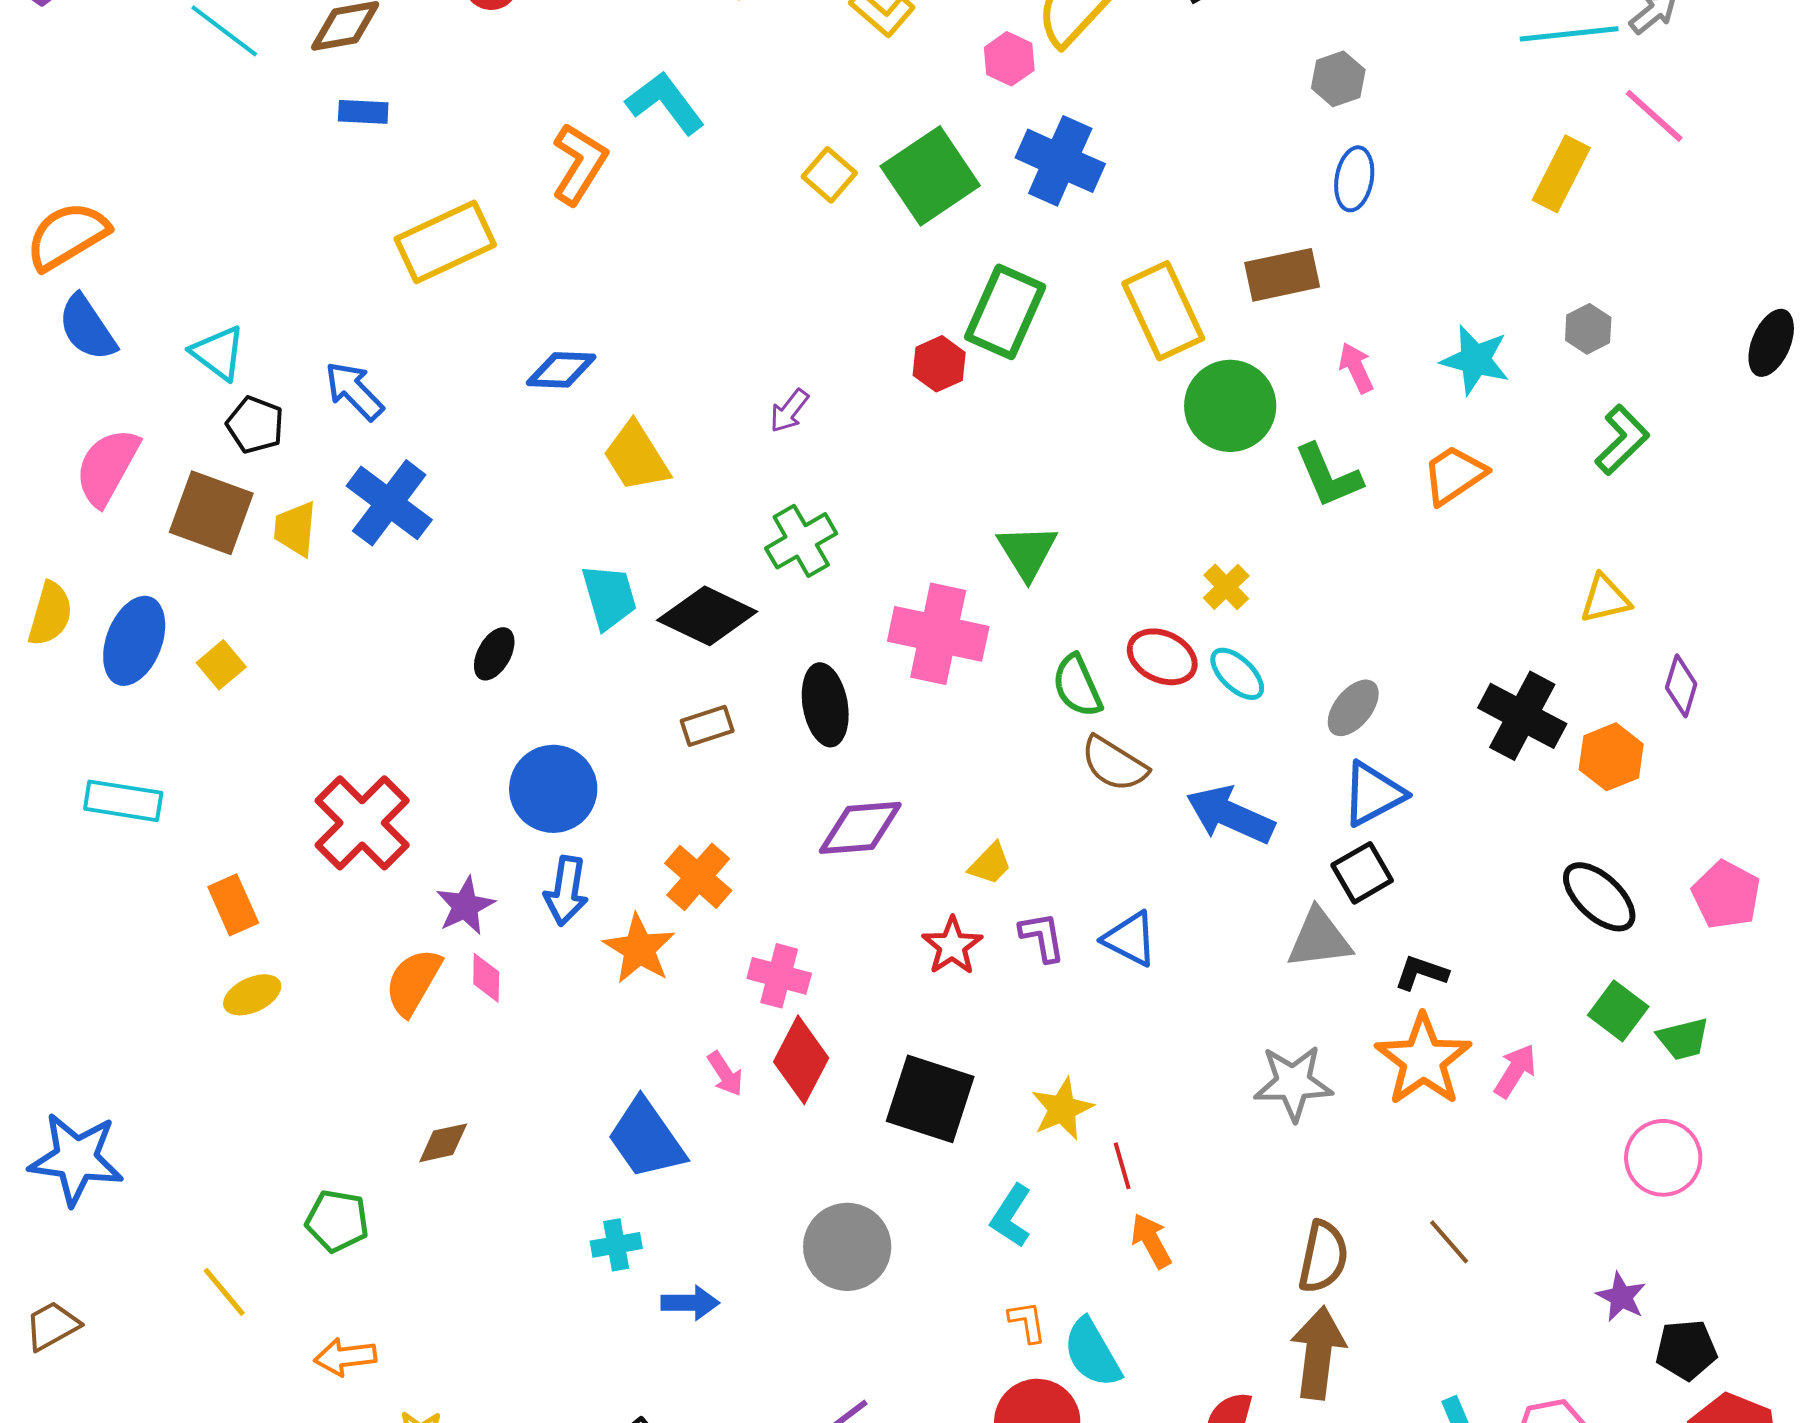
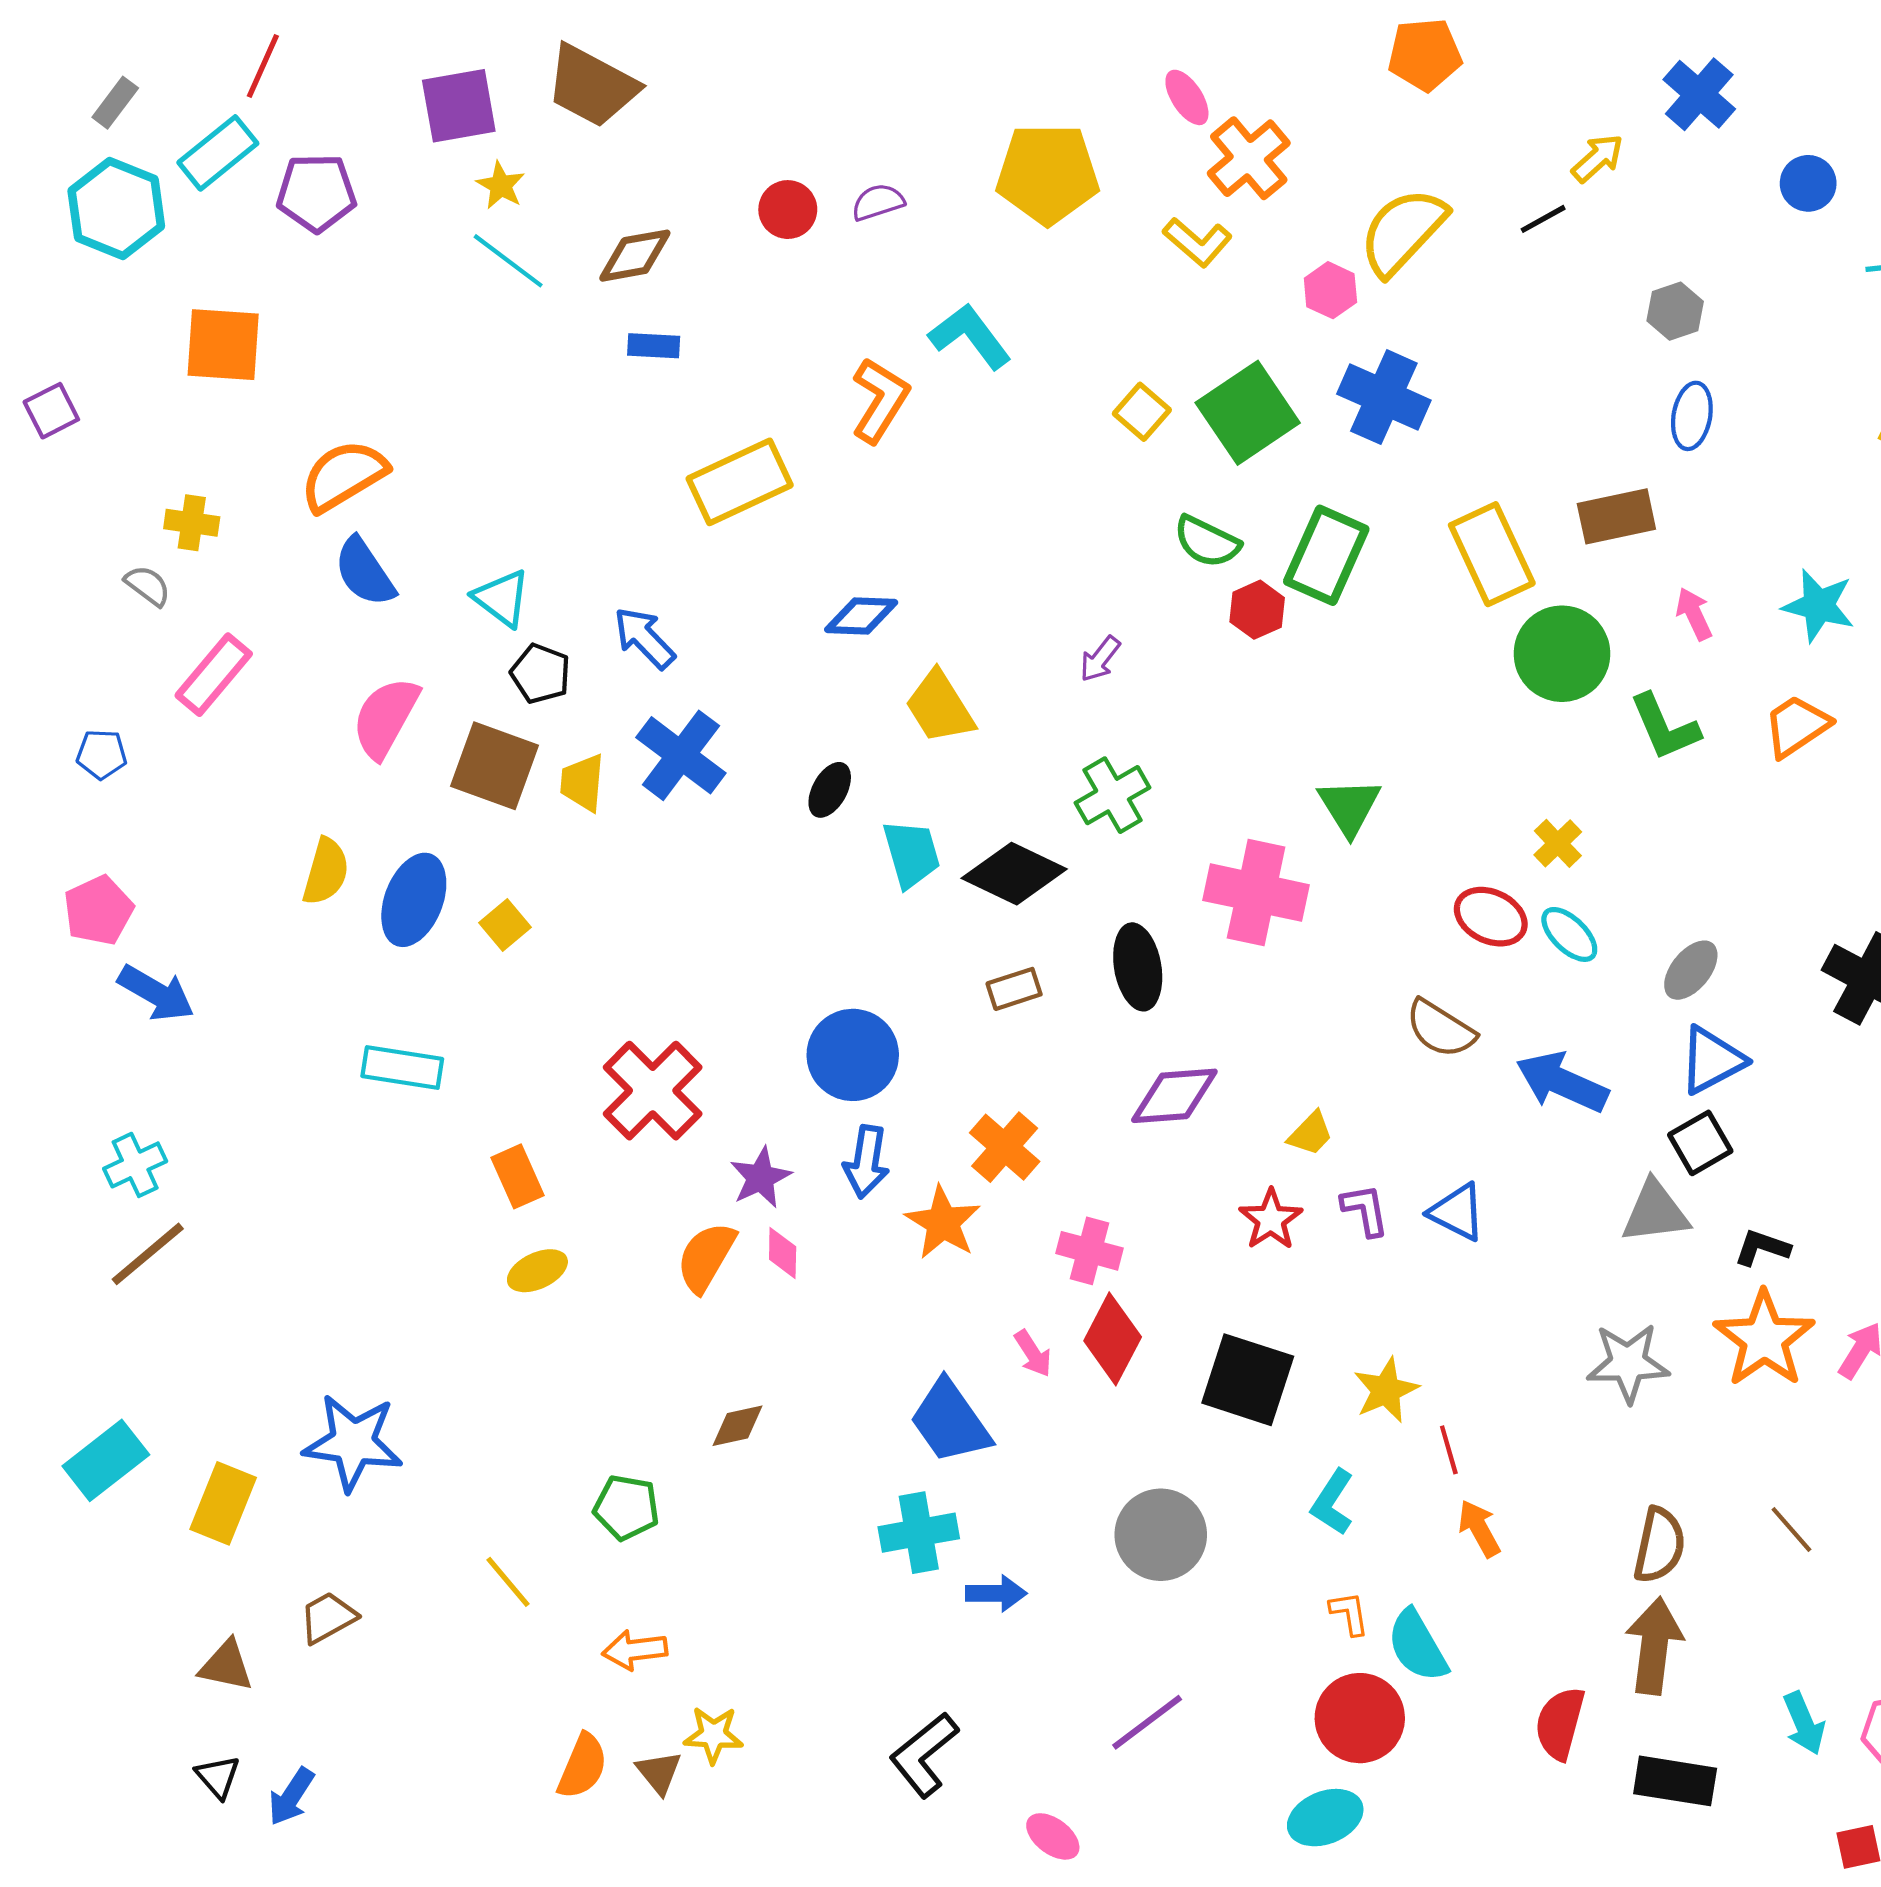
black ellipse: (494, 654) -> (830, 790), moved
green semicircle: (1077, 686) -> (1207, 542), moved, turned -40
cyan cross: (616, 1245) -> (919, 1533), size x1.5

